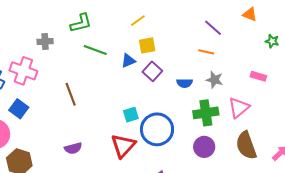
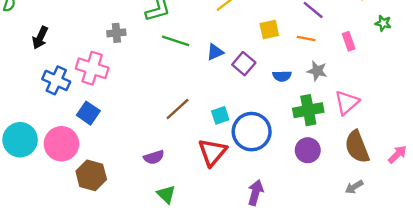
yellow square: (147, 45) -> (269, 30), moved
pink rectangle: (258, 76) -> (349, 41), moved, turned 56
brown line: (71, 94) -> (178, 109), moved, turned 70

